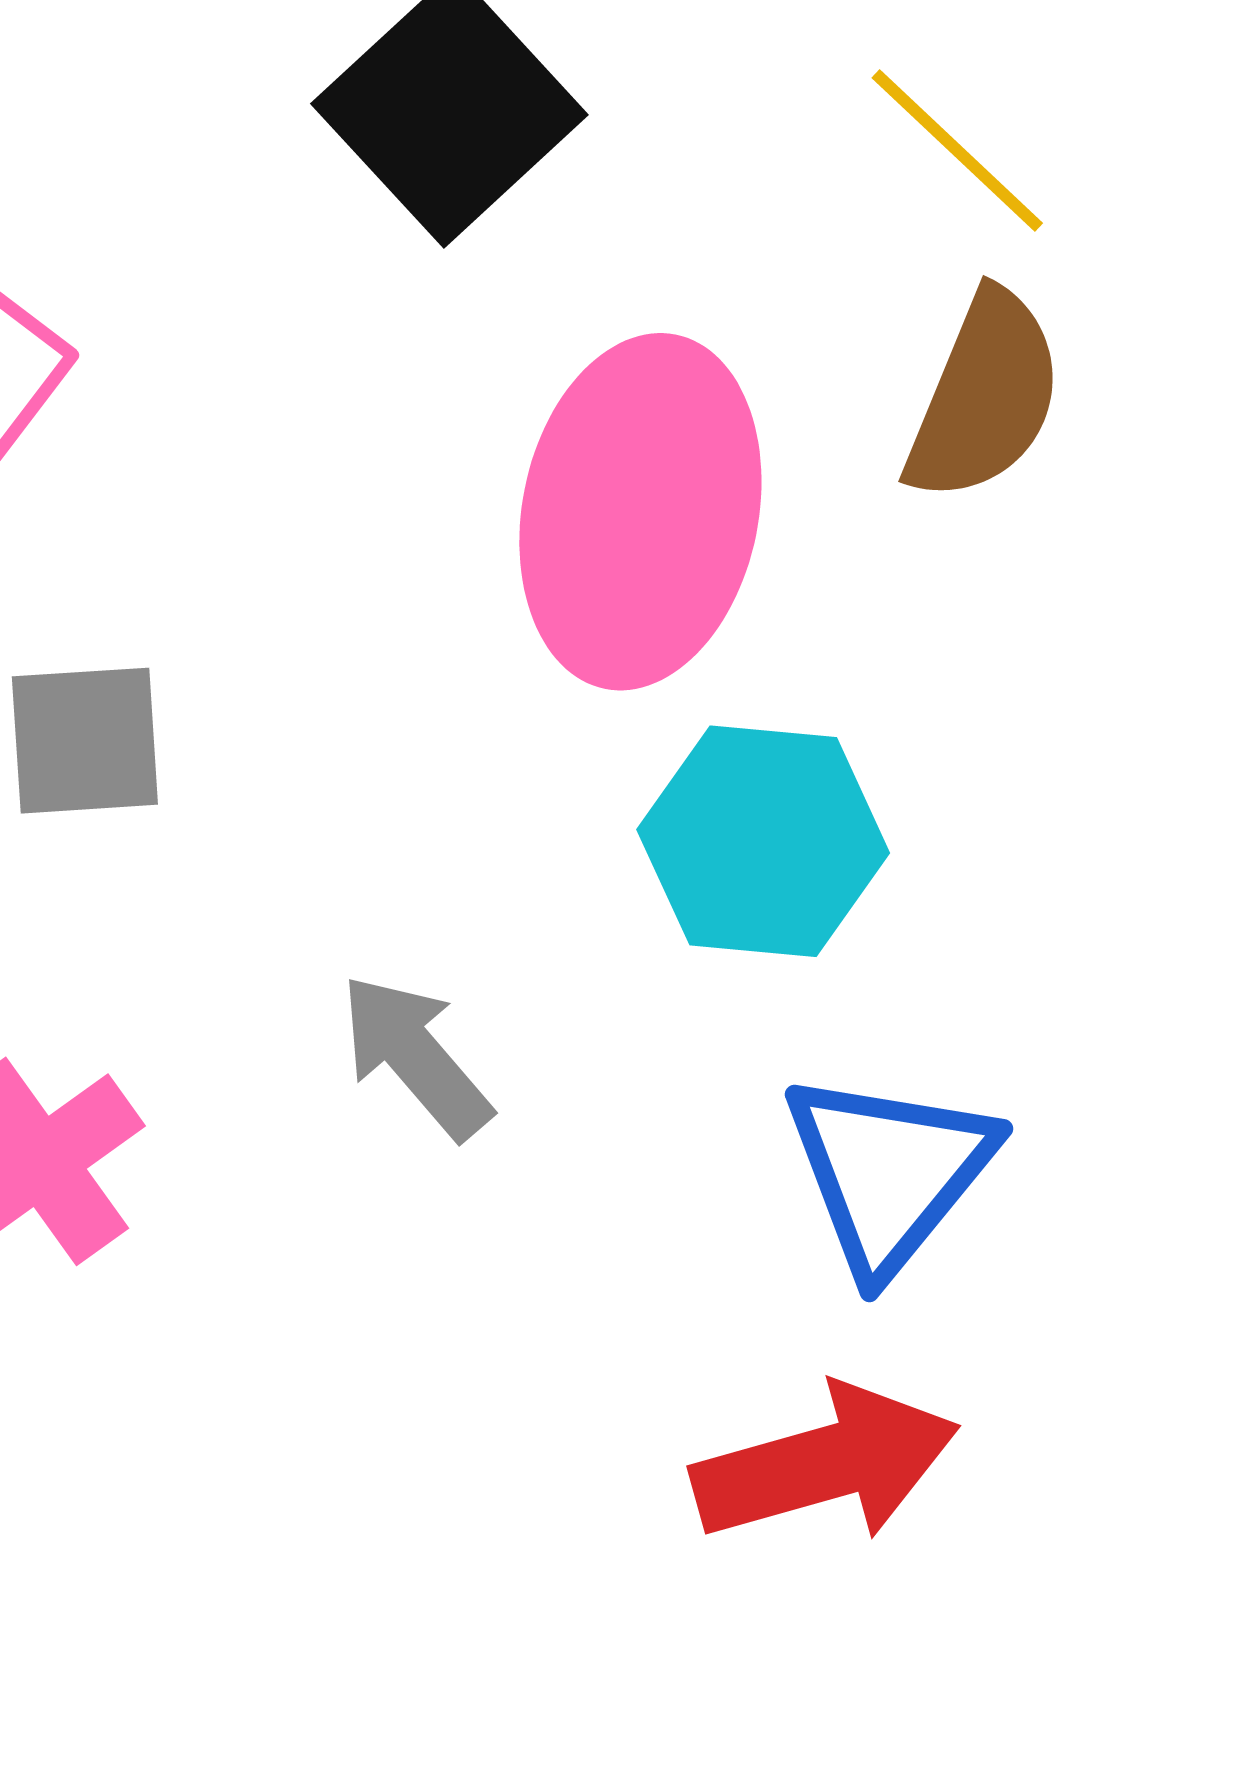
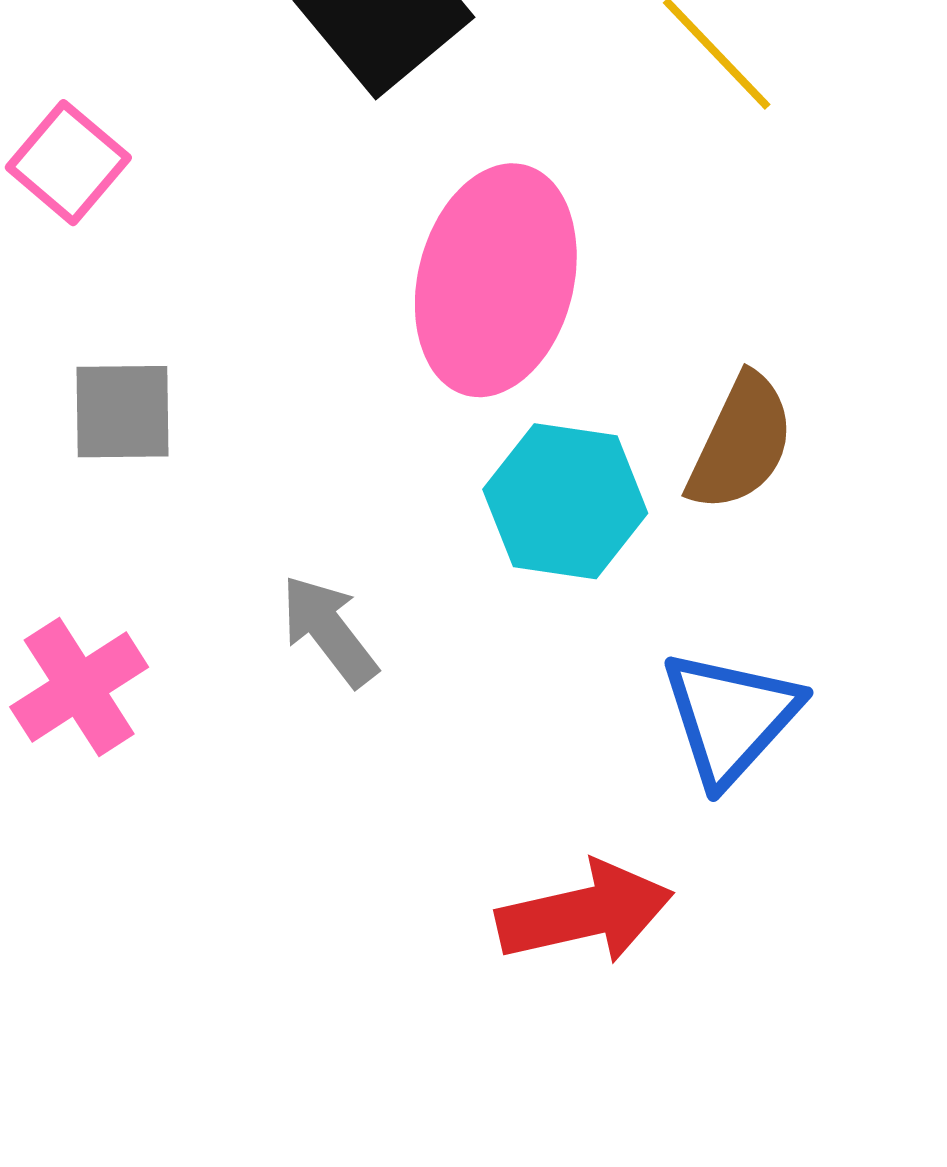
brown semicircle: (985, 396) -> (741, 443), moved
blue triangle: (889, 1172) -> (730, 717), moved

